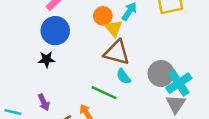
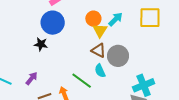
brown triangle: (117, 53) -> (99, 50), size x0.7
gray circle: (161, 74) -> (118, 56), moved
purple arrow: (44, 102) -> (32, 78), turned -128

